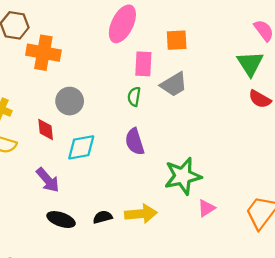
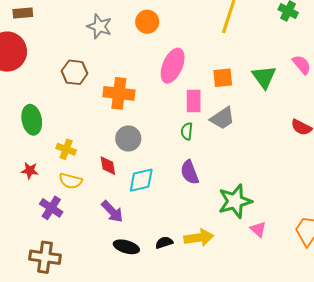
orange cross: (43, 53) -> (119, 93), moved
green triangle: (250, 64) -> (264, 77), moved
pink triangle: (206, 208) -> (258, 229), turned -42

